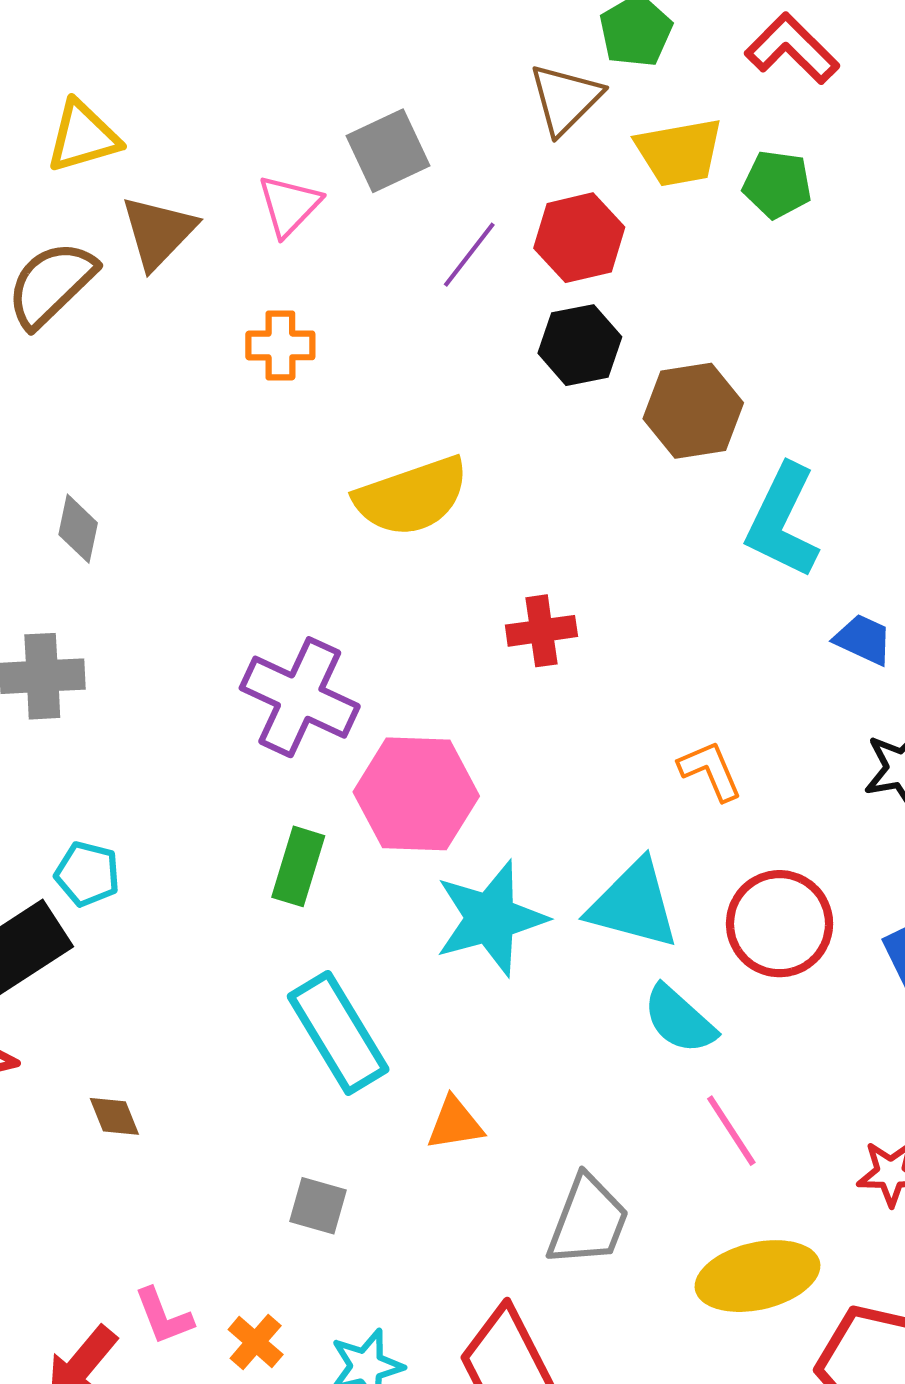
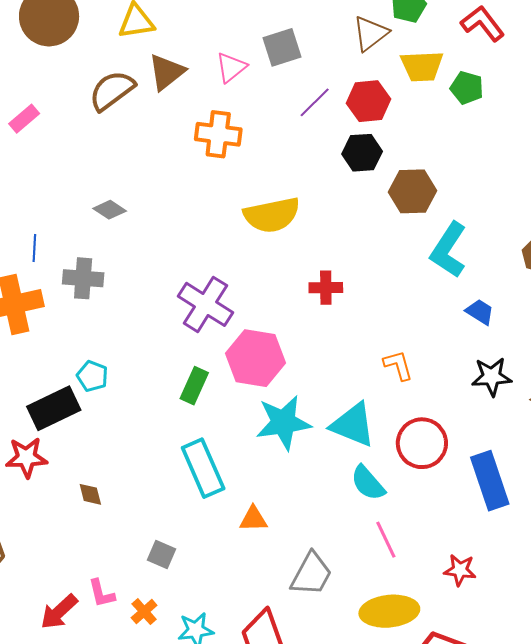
orange cross: (280, 345) -> (218, 134), size x1.4
gray diamond: (78, 529) -> (110, 210), turned -76
gray square: (318, 1206) -> (161, 555), moved

